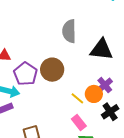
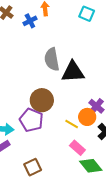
black triangle: (101, 50) -> (73, 72), moved
purple pentagon: (26, 74) -> (31, 120), moved

